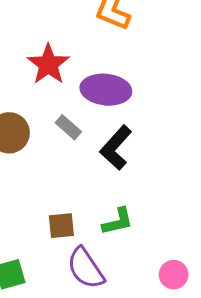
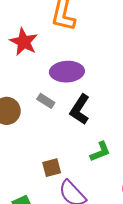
red star: (48, 64) -> (24, 42), moved
green L-shape: (118, 221) -> (100, 152), moved

